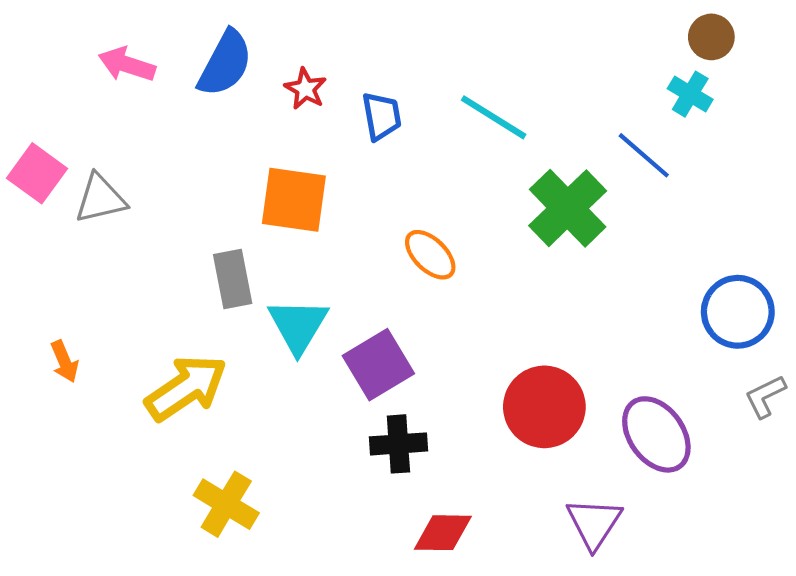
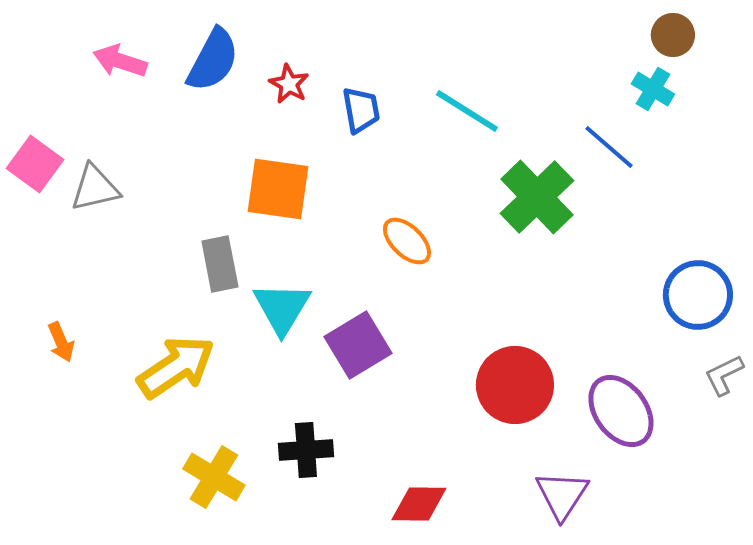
black cross: (398, 444) -> (306, 450), moved

